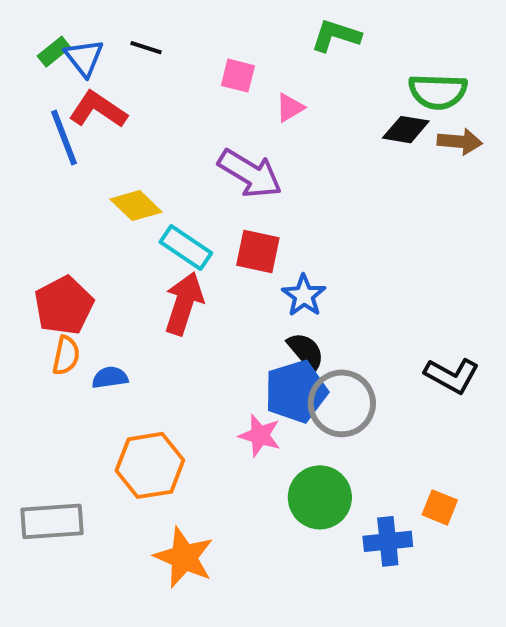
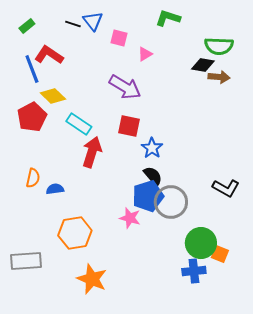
blue triangle: (84, 58) -> (93, 21), moved
brown arrow: (460, 142) -> (219, 77), moved
yellow diamond: (136, 206) -> (53, 96), moved
cyan rectangle: (186, 248) -> (79, 124), moved
red pentagon: (64, 306) -> (32, 117), moved
green circle: (320, 497) -> (201, 243), moved

